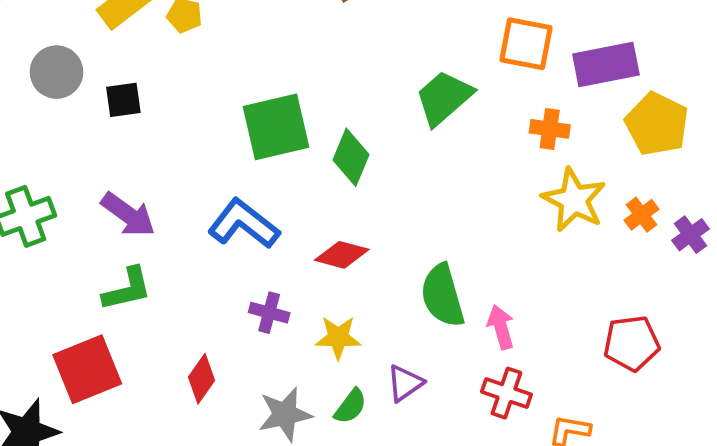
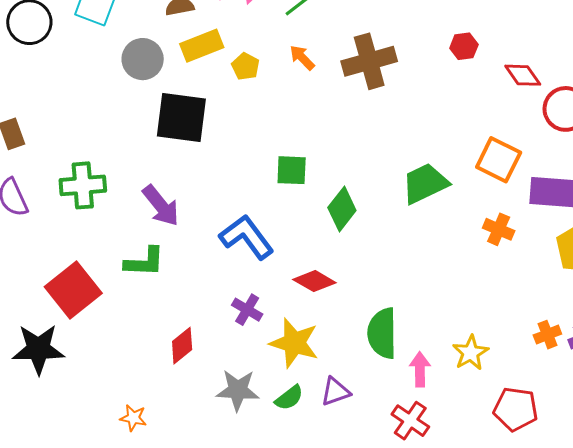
gray circle: (56, 72) -> (143, 59), moved
black square: (123, 100) -> (181, 118), size x1.8
green square: (276, 127) -> (292, 170), size x0.6
yellow star: (574, 200) -> (470, 353), moved, size x0.7
orange cross: (641, 215) -> (547, 335), moved
yellow star: (338, 337) -> (294, 343), size x1.4
red square: (87, 369) -> (73, 290), moved, turned -32

